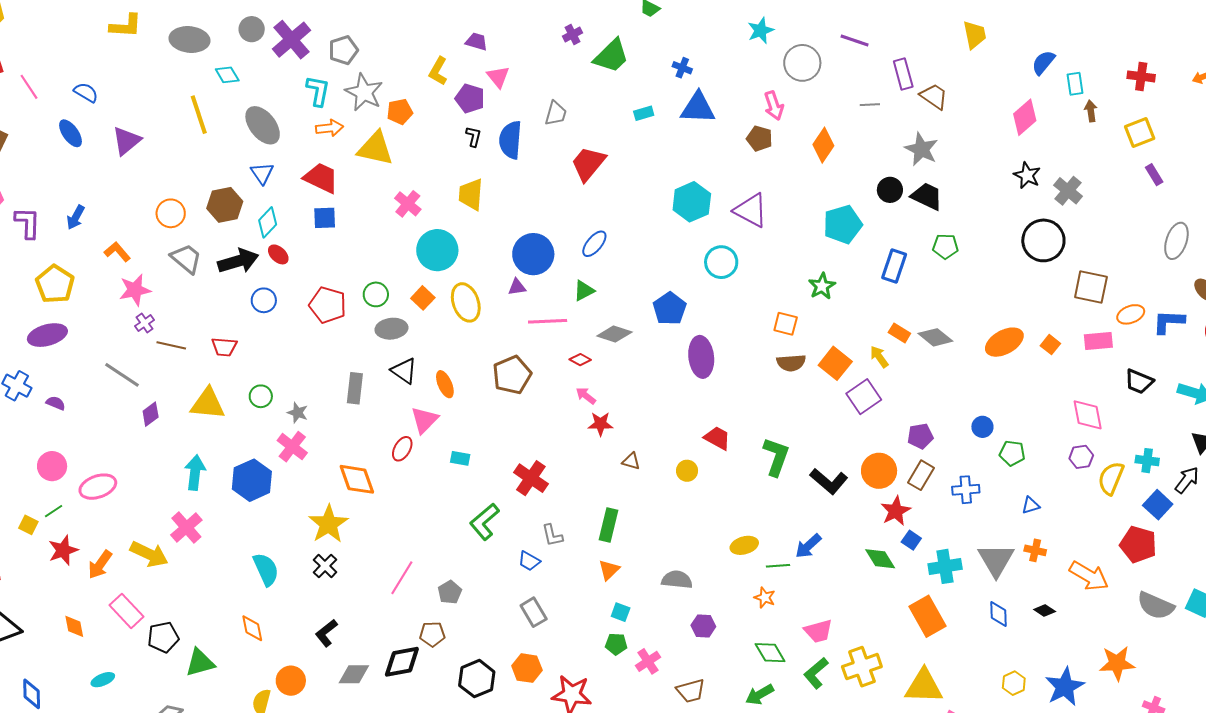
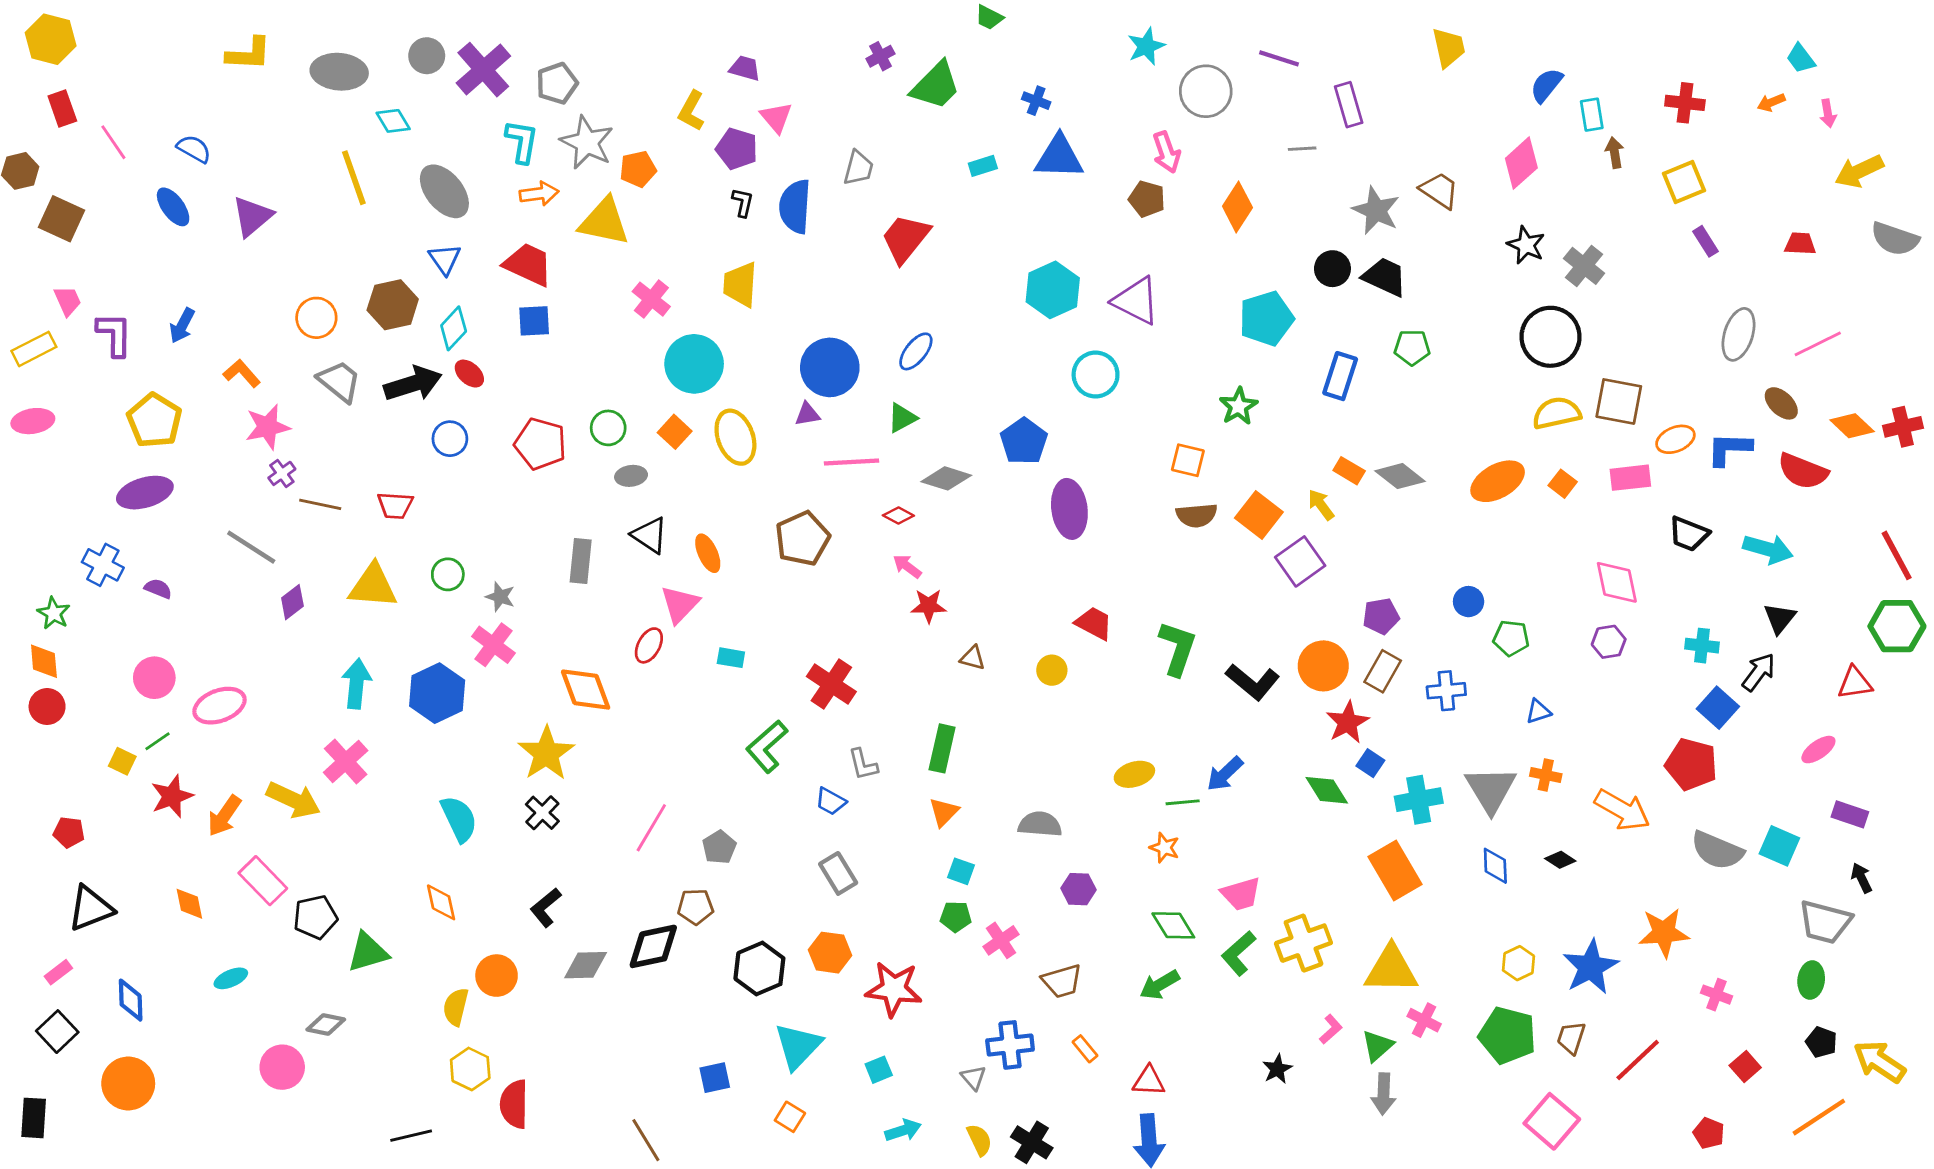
brown trapezoid: (934, 96) -> (1439, 190), moved
gray ellipse: (391, 329) -> (631, 476), size x0.7
yellow semicircle: (1111, 478) -> (1557, 413), moved, turned 56

